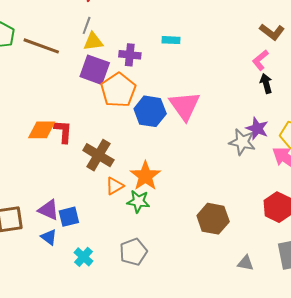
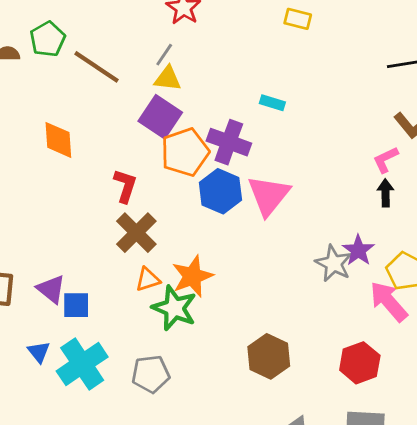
purple cross: (130, 55) -> (229, 142), moved, size x1.4
orange diamond: (42, 130) -> (58, 140), moved, turned 72
red L-shape: (63, 131) -> (125, 186), moved
green star: (138, 201) -> (174, 308), size x1.4
blue triangle: (49, 237) -> (39, 352), moved
cyan cross: (83, 257) -> (82, 364), size x1.8

